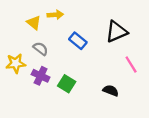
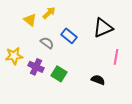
yellow arrow: (55, 15) -> (49, 13), turned -40
gray semicircle: (41, 49) -> (47, 43), moved
pink line: (131, 64) -> (116, 57), turned 42

